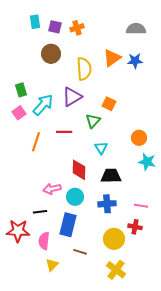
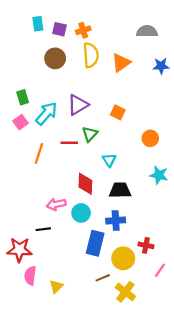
blue star: (135, 61) -> (161, 66), moved
yellow semicircle: (84, 69) -> (91, 55), moved
green triangle: (93, 121) -> (90, 134), moved
orange circle: (139, 138) -> (150, 138), moved
pink line: (141, 206) -> (160, 270), moved, turned -64
blue rectangle: (68, 225) -> (95, 243), moved
pink semicircle: (44, 241) -> (30, 276), moved
brown line: (80, 252) -> (103, 278), moved, turned -40

